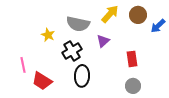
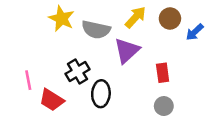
yellow star: (48, 35) -> (61, 18), moved, size x1.5
purple triangle: (103, 41) -> (127, 51), size x1.6
black cross: (72, 51) -> (77, 72), moved

